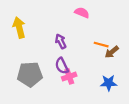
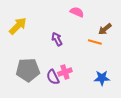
yellow arrow: (19, 28) -> (18, 26), turned 60
brown arrow: (112, 52) -> (105, 29), moved
purple semicircle: (62, 66) -> (53, 77), moved

